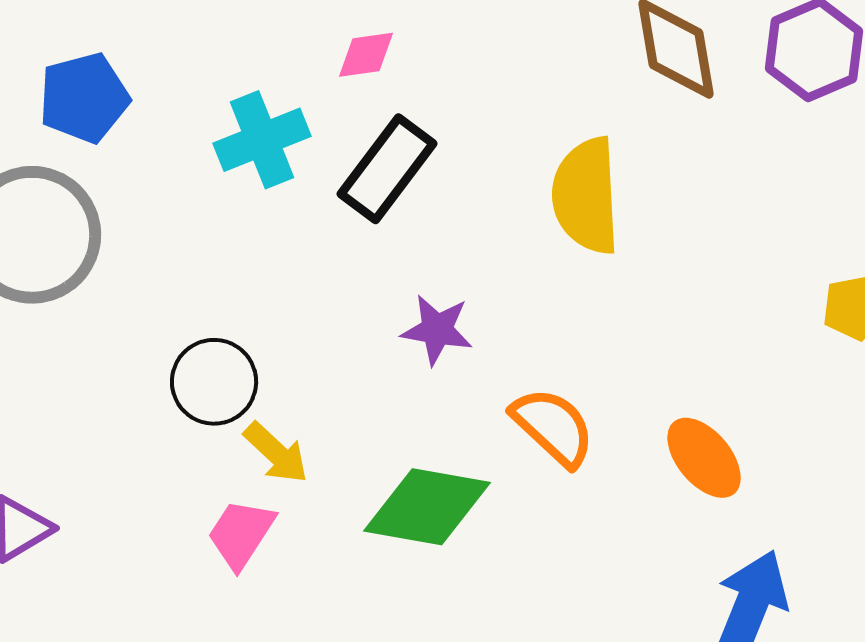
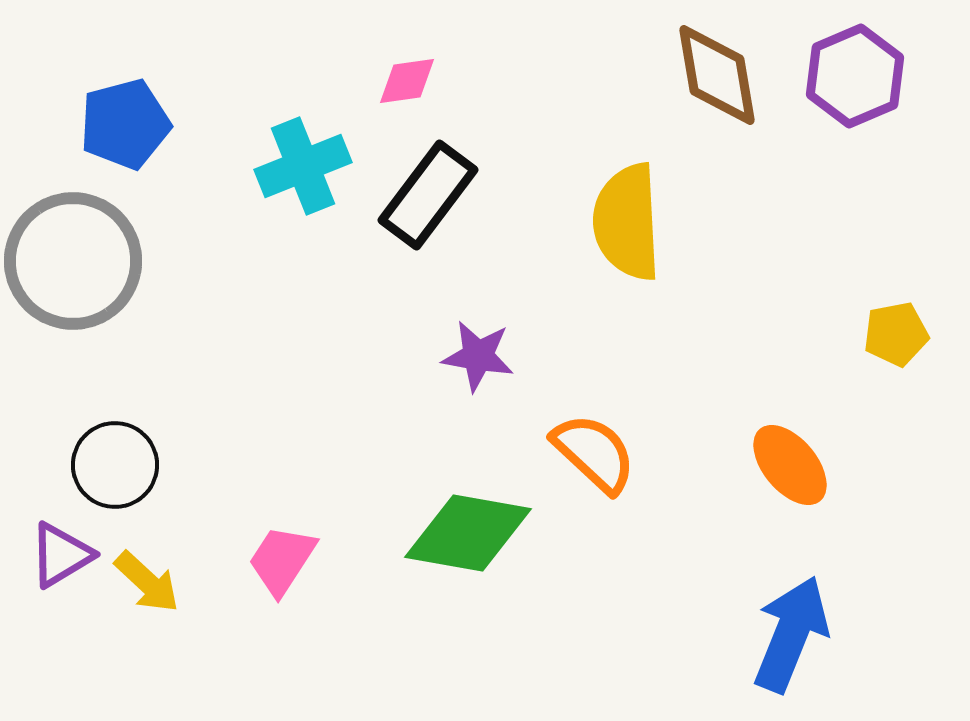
black circle: (214, 382) -> (115, 465), moved
yellow arrow: (276, 453) -> (147, 582), moved
orange ellipse: (704, 458) -> (790, 465), moved

